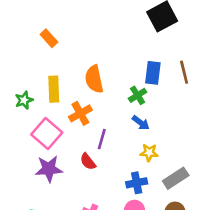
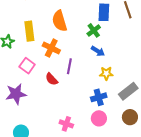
orange cross: (80, 113) -> (51, 48), turned -30
pink square: (47, 134) -> (27, 66), size x0.7
red semicircle: (88, 162) -> (52, 79), moved
purple star: (49, 169) -> (16, 94), moved

